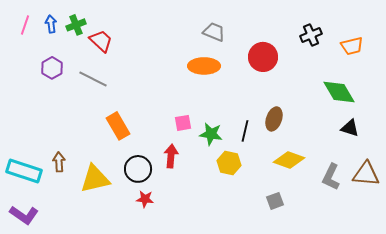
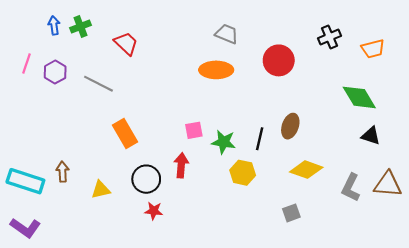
pink line: (25, 25) -> (26, 64), moved
red trapezoid: (101, 41) -> (126, 43), moved
yellow triangle: (95, 179) -> (101, 190), size x0.6

